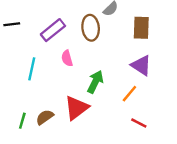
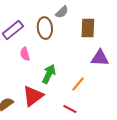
purple triangle: (141, 65) -> (100, 58), moved, turned -30
red line: (139, 123) -> (70, 109), moved

